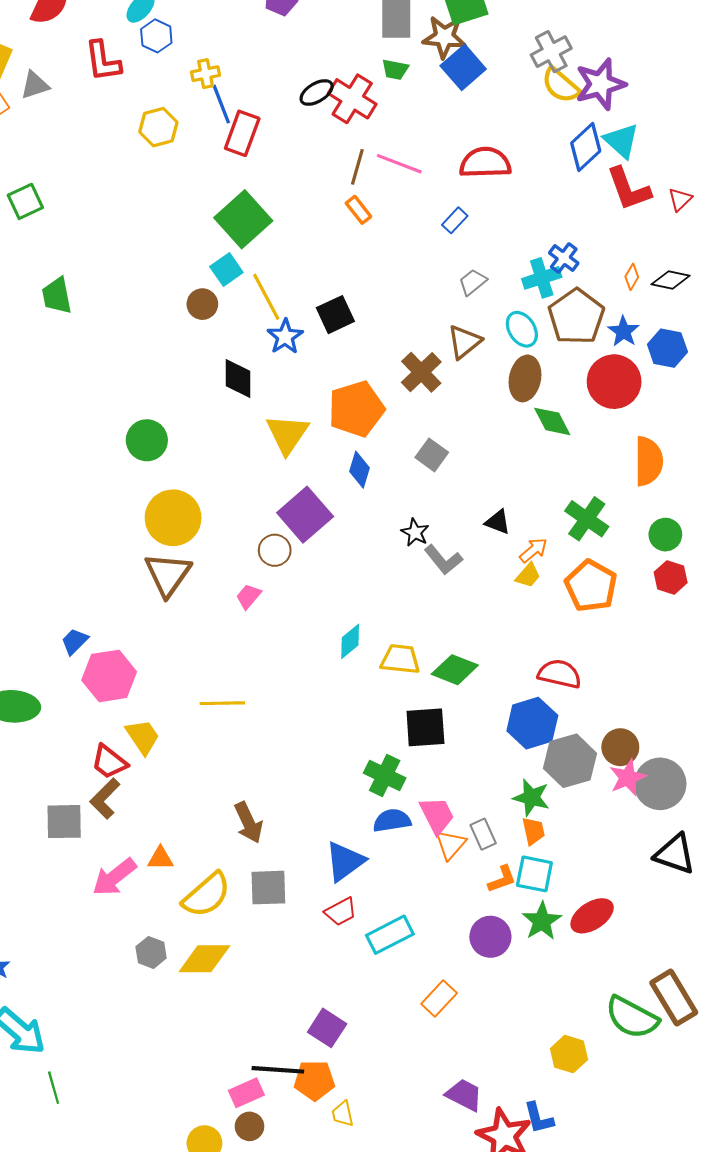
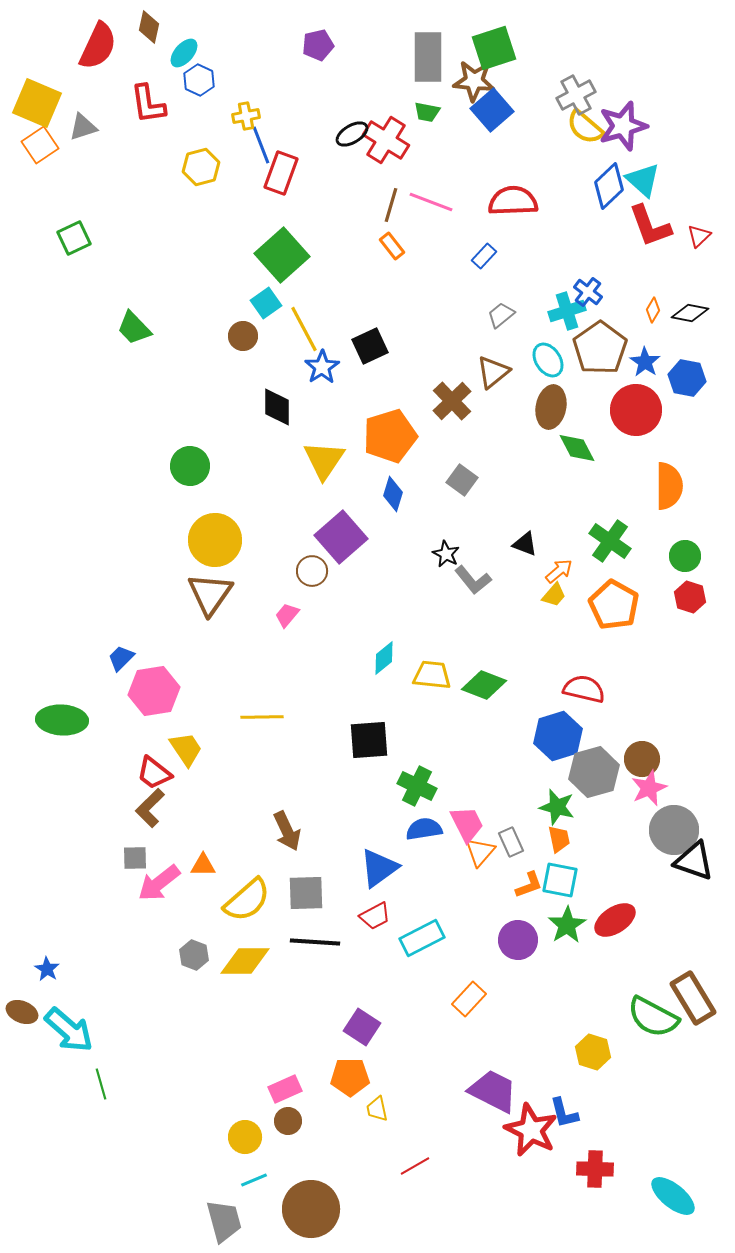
green trapezoid: (57, 296) -> (134, 328), moved, turned -33
black square: (425, 727) -> (369, 740), moved
gray circle: (660, 784) -> (674, 830), moved
gray square: (64, 822) -> (135, 858), moved, size x0.7
black line: (278, 1070) -> (315, 942), moved
purple trapezoid: (464, 1095) -> (493, 1091), size x1.4

